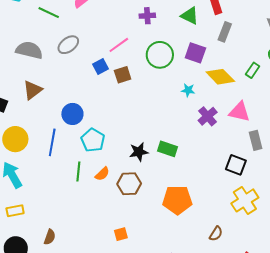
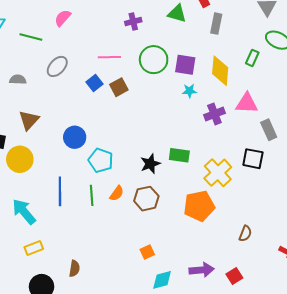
pink line: (119, 45) -> (109, 57), turned 45
gray semicircle: (29, 50) -> (18, 80), size x0.6
purple square: (195, 53) -> (185, 65), moved
yellow diamond: (220, 77) -> (220, 71), turned 60
purple cross: (208, 116) -> (214, 114), turned 30
yellow circle: (15, 139) -> (20, 159), moved
blue line: (52, 142) -> (60, 191), moved
yellow cross: (245, 200) -> (218, 173), moved

